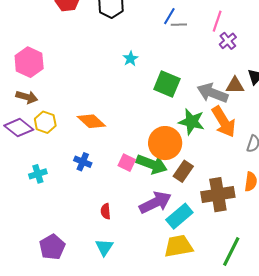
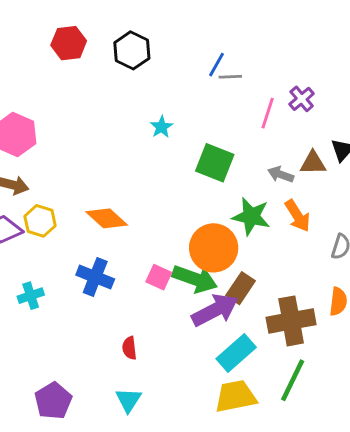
pink line: (217, 21) -> (268, 113), moved
gray arrow: (212, 93) -> (281, 174), size x0.6
orange arrow: (224, 122) -> (297, 216), size x0.7
blue cross: (83, 162) -> (95, 277), size x1.4
purple arrow: (155, 203) -> (215, 310), moved
green line: (231, 252) -> (293, 380), moved

